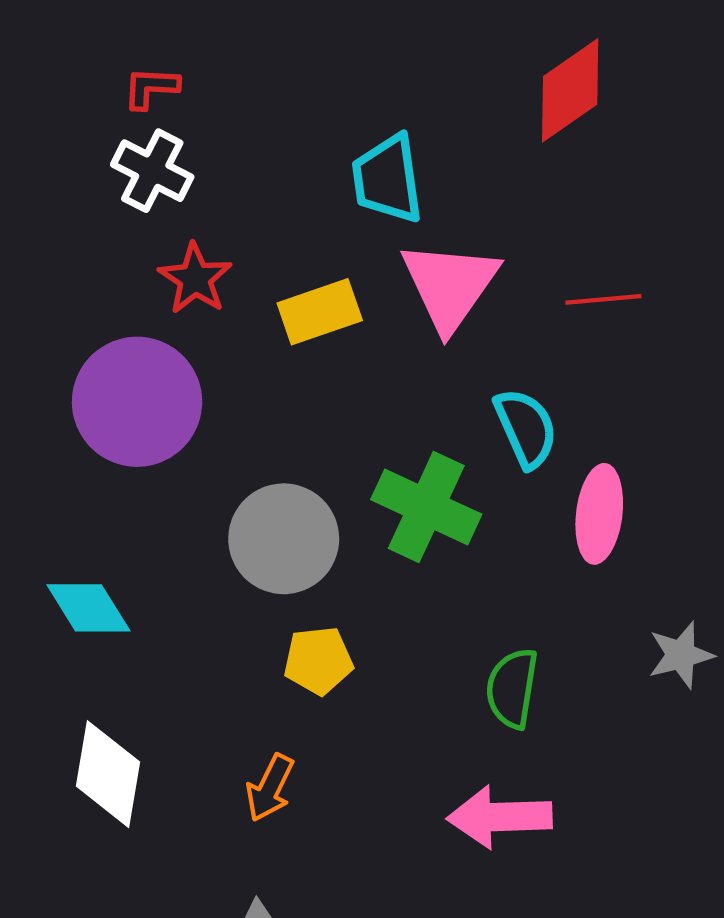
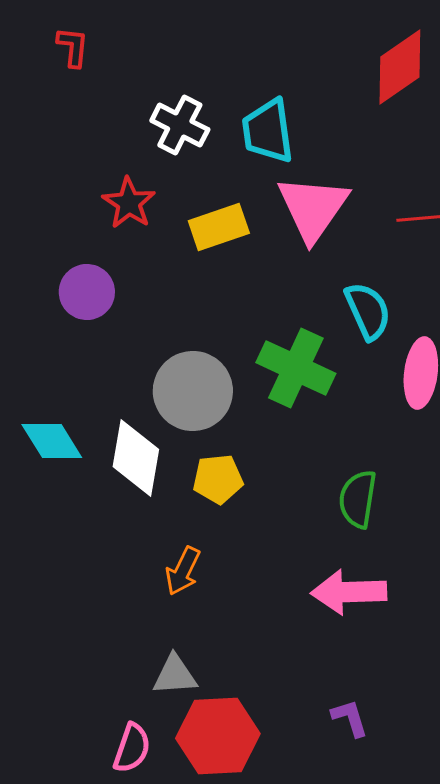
red L-shape: (151, 88) -> (73, 47), moved, turned 93
white cross: (152, 171) -> (180, 125), moved
purple circle: (137, 402) -> (87, 292), size x0.6
white diamond: (108, 774) -> (136, 458), moved

